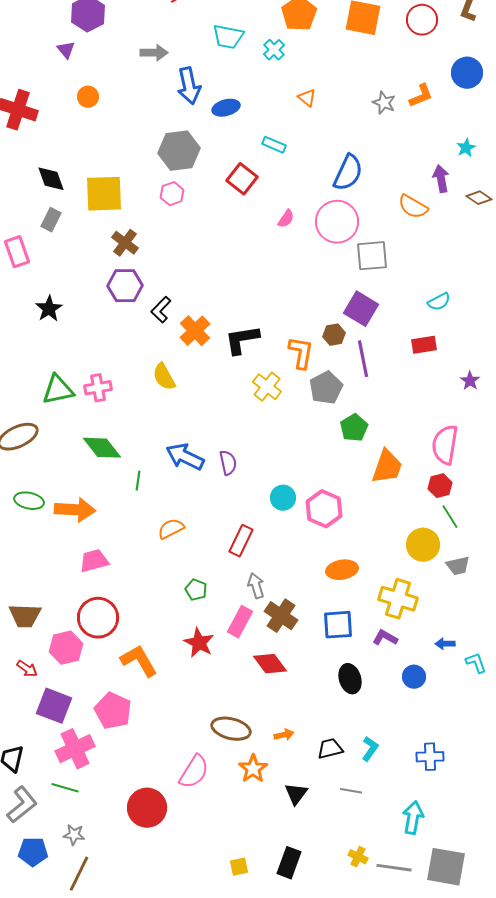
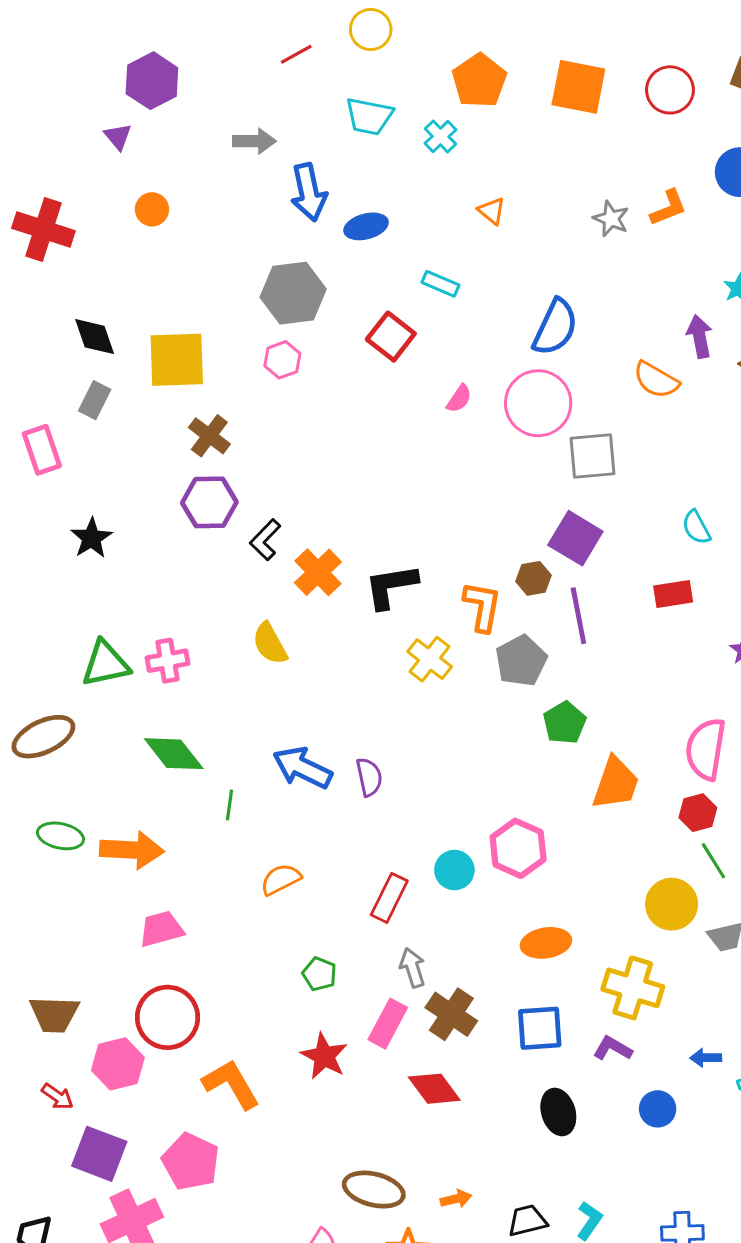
cyan semicircle: (439, 302) -> (696, 527), turned 90
cyan circle: (283, 498) -> (454, 870), moved

